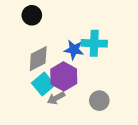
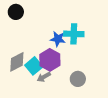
black circle: (32, 15) -> (16, 12), moved
gray diamond: (38, 59) -> (17, 62), moved

